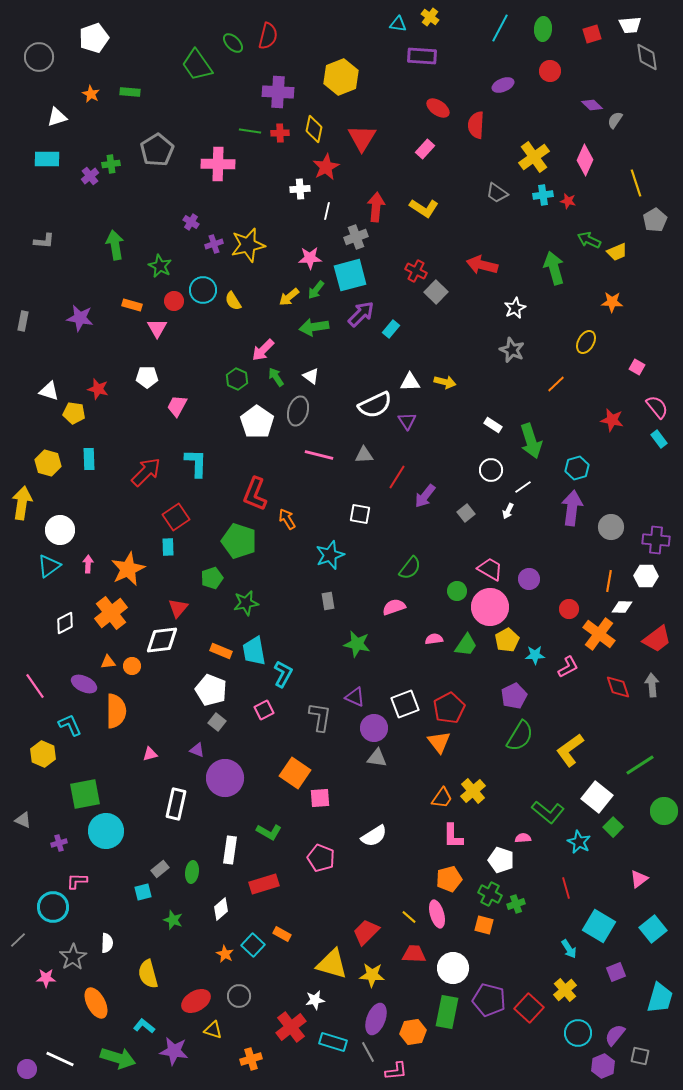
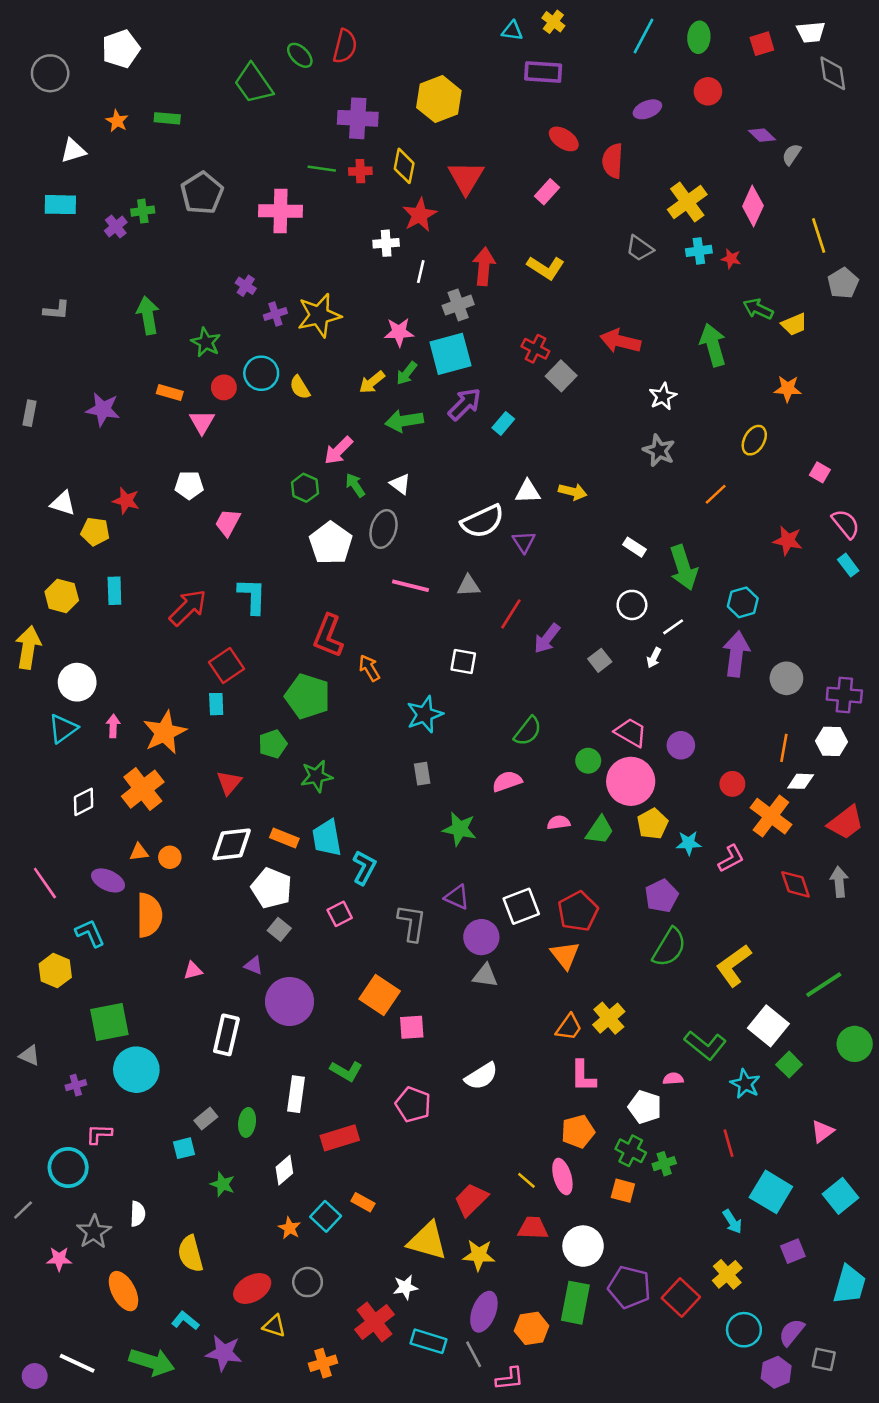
white diamond: (162, 640) -> (232, 844), moved

